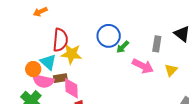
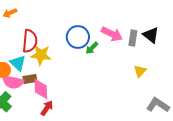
gray rectangle: (157, 44) -> (133, 38), moved
pink arrow: (143, 66) -> (112, 34), moved

